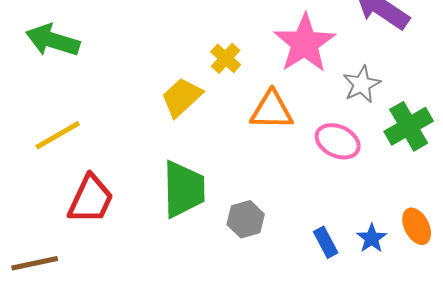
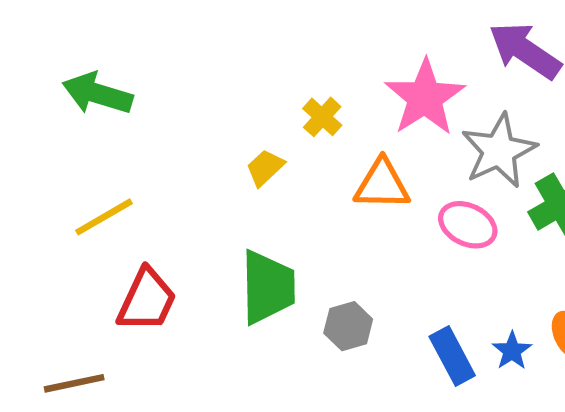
gray star: (362, 84) -> (499, 151), size x1.5
yellow trapezoid: (182, 97) -> (265, 168), size x0.7
blue rectangle: (326, 242) -> (452, 356), size x1.4

